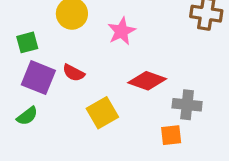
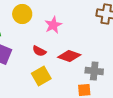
red semicircle: (74, 73) -> (39, 51), moved

